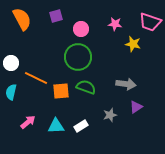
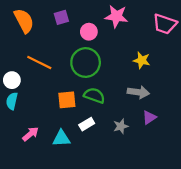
pink star: (115, 24) -> (116, 16), moved, size x1.5
yellow star: (133, 44) -> (142, 60), moved
white circle: (11, 63) -> (12, 80), moved
orange line: (36, 78) -> (39, 63), moved
white rectangle: (81, 126) -> (87, 124), moved

